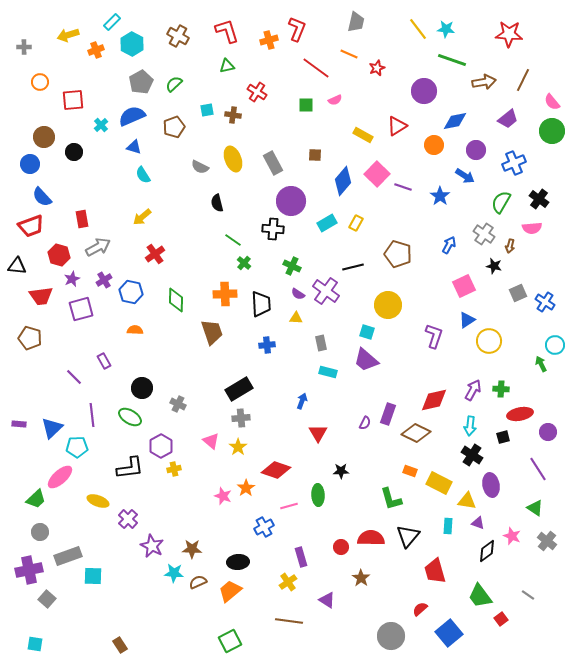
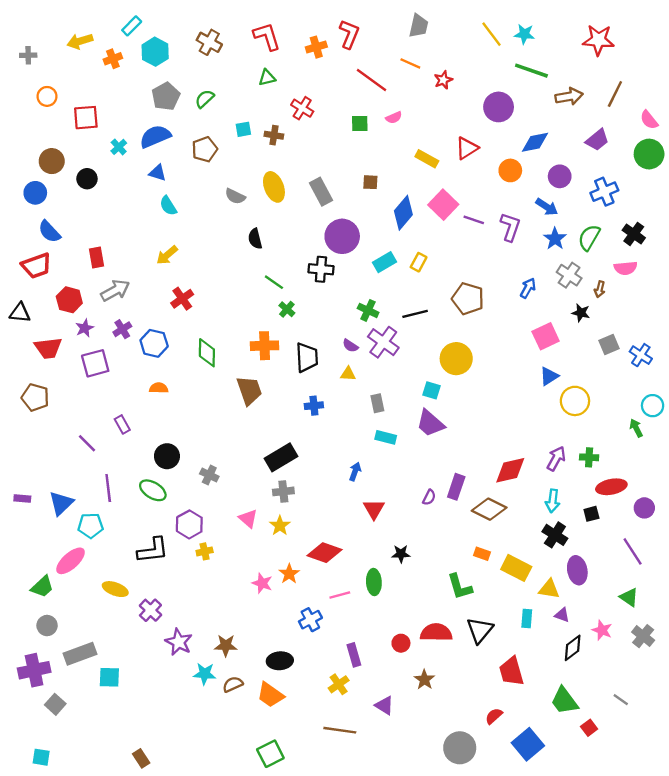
blue star: (440, 196) -> (555, 239), moved
green cross: (292, 266) -> (368, 310), moved
purple L-shape: (434, 336) -> (510, 227), moved
orange trapezoid: (230, 591) -> (270, 695), turned -105

